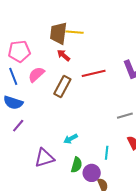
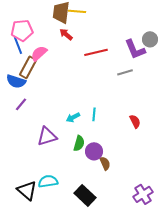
blue line: (13, 76) -> (18, 45), moved
brown rectangle: (62, 86) -> (28, 67), moved
gray line: (125, 116) -> (125, 72), moved
cyan line: (107, 153) -> (94, 114), moved

